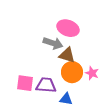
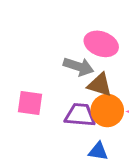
pink square: (25, 83) -> (30, 103), moved
purple trapezoid: (46, 85) -> (80, 115), moved

